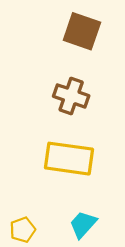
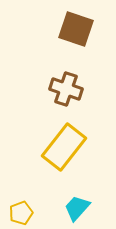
yellow rectangle: (69, 159) -> (64, 147), turned -60

